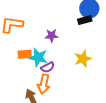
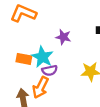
orange rectangle: (25, 54) -> (24, 59), moved

